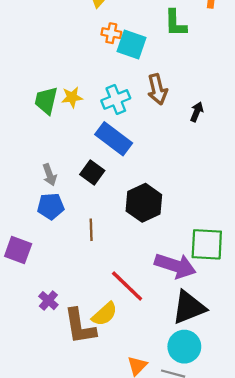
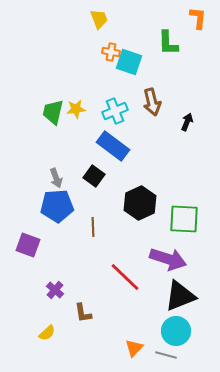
blue pentagon: (51, 206) -> (57, 206), size x1.4
green square: (207, 244) -> (184, 219), moved
yellow semicircle: (105, 314) -> (47, 333), moved, size x0.7
brown L-shape: (80, 326) -> (83, 313), size x0.6

